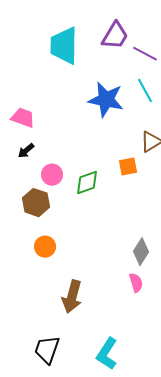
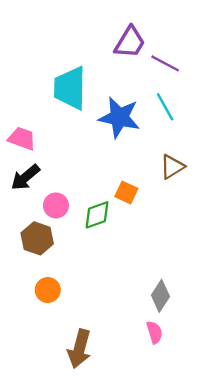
cyan trapezoid: (64, 46) -> (70, 88), moved
black arrow: (26, 151) -> (25, 177), size x1.5
orange square: (128, 167) -> (126, 193), moved, turned 36

